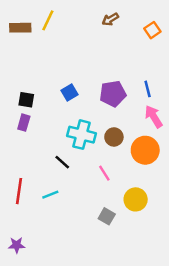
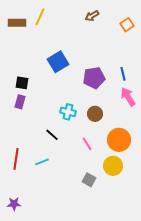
blue square: (69, 93) -> (58, 62), moved, size x1.5
cyan cross: (81, 135) -> (68, 112), size x0.7
orange circle: (145, 150) -> (119, 140), moved

